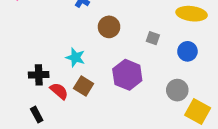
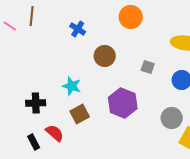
brown square: (84, 86) -> (80, 114), turned 30
red semicircle: (59, 91) -> (55, 133), moved

